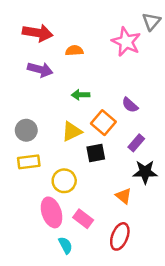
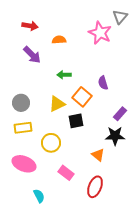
red arrow: (38, 33) -> (30, 26), size x0.7
purple arrow: (40, 70) -> (32, 55), turned 30
purple semicircle: (130, 105) -> (103, 83), turned 32
purple rectangle: (136, 143) -> (120, 114), moved
pink ellipse: (52, 212) -> (24, 164), moved, turned -50
cyan semicircle: (65, 245) -> (39, 196), moved

